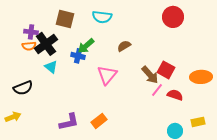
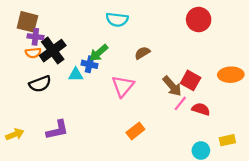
brown square: (65, 19) -> (27, 22), moved
cyan triangle: (51, 67) -> (76, 75), moved, turned -40
orange ellipse: (201, 77) -> (231, 75), moved
black semicircle: (23, 88) -> (40, 84), moved
orange rectangle: (99, 121) -> (135, 131), moved
purple L-shape: (69, 122) -> (57, 130), moved

